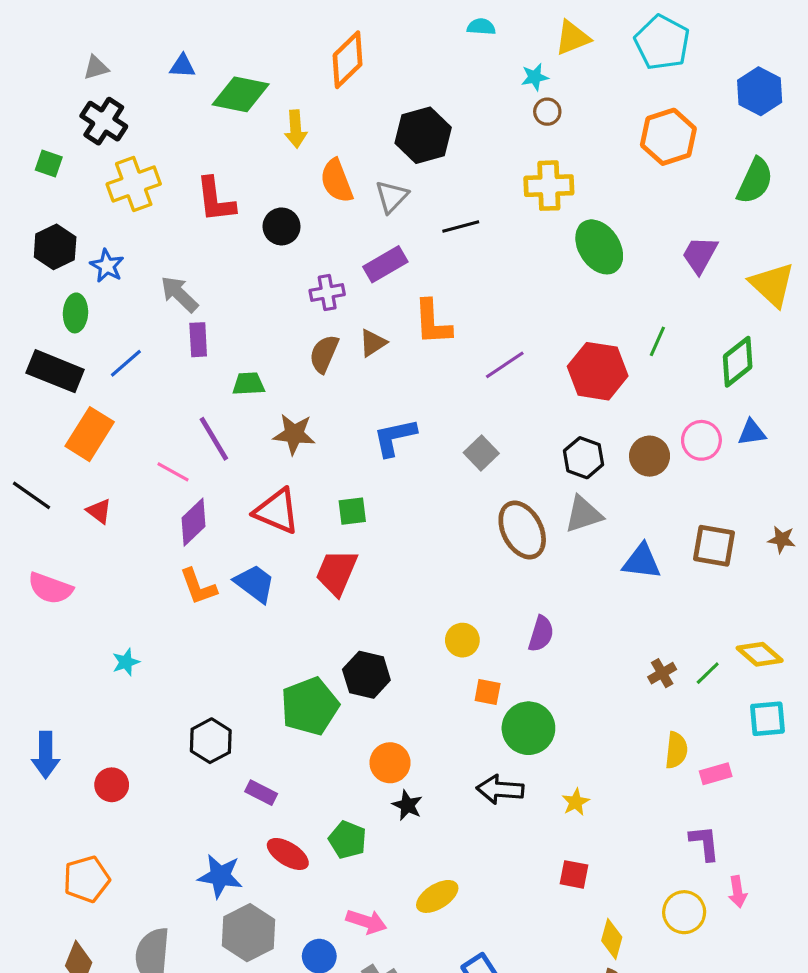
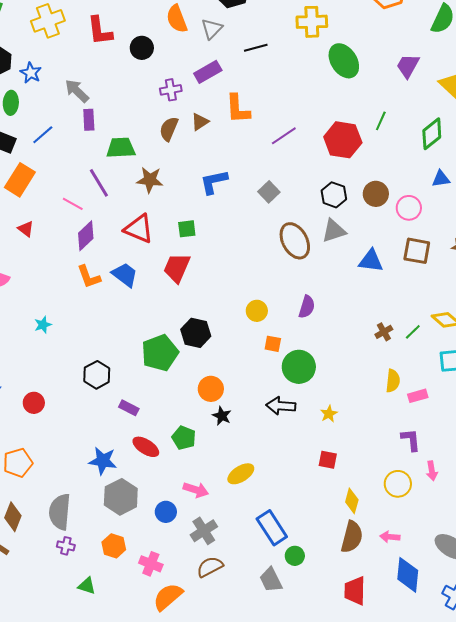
green trapezoid: (248, 384) -> (121, 148), size x1.4
pink circle: (701, 440) -> (409, 208), moved

